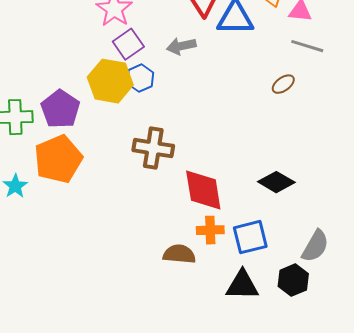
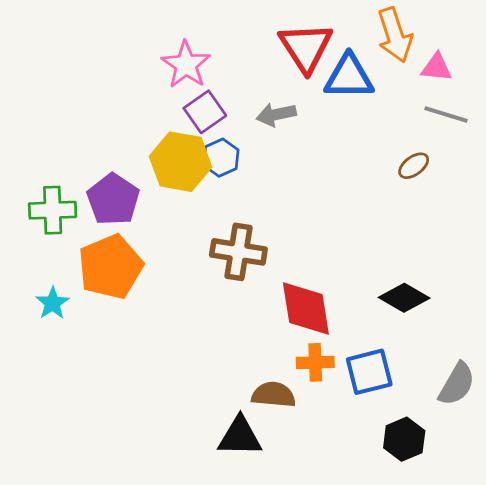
black hexagon: (293, 280) -> (404, 439), moved
black triangle: (242, 285) -> (240, 437), moved

